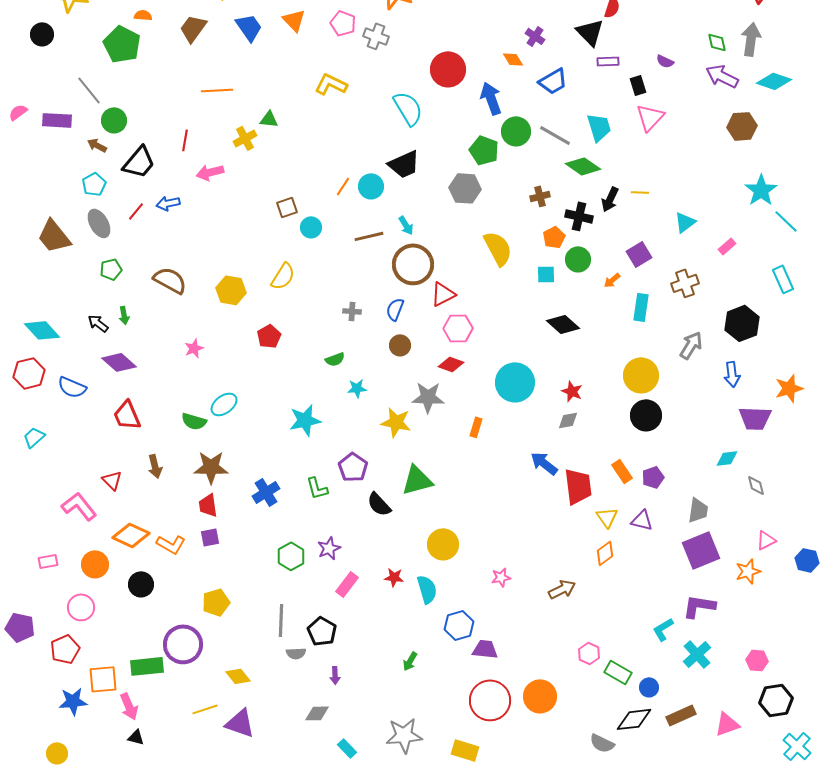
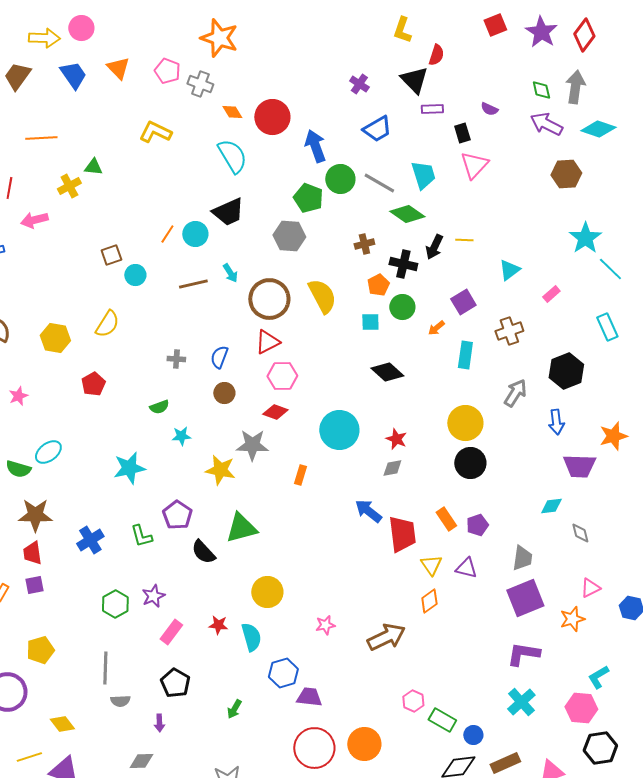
orange diamond: (513, 59) -> (232, 112), moved
brown circle: (413, 264) -> (269, 299), moved
brown arrow: (562, 589) -> (386, 637), size x1.4
cyan L-shape: (663, 629) -> (598, 677), moved
black pentagon: (322, 631) -> (175, 683), moved
pink hexagon: (757, 660) -> (581, 708), size x1.4

